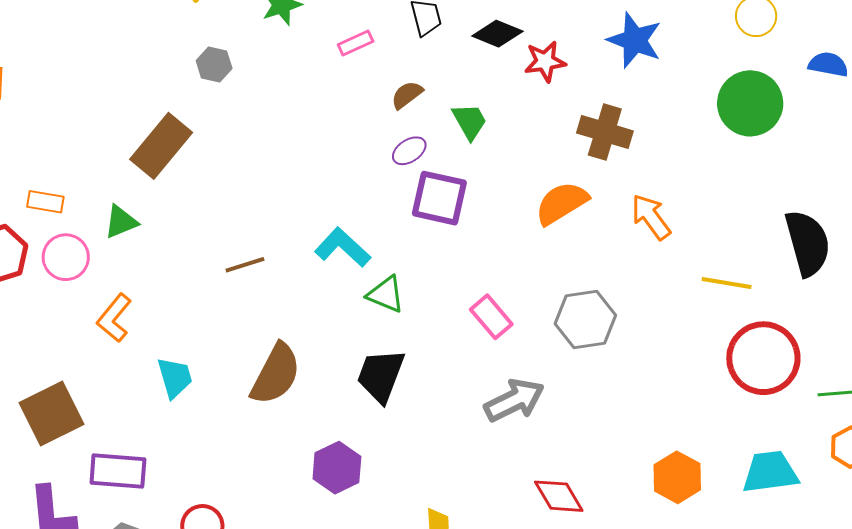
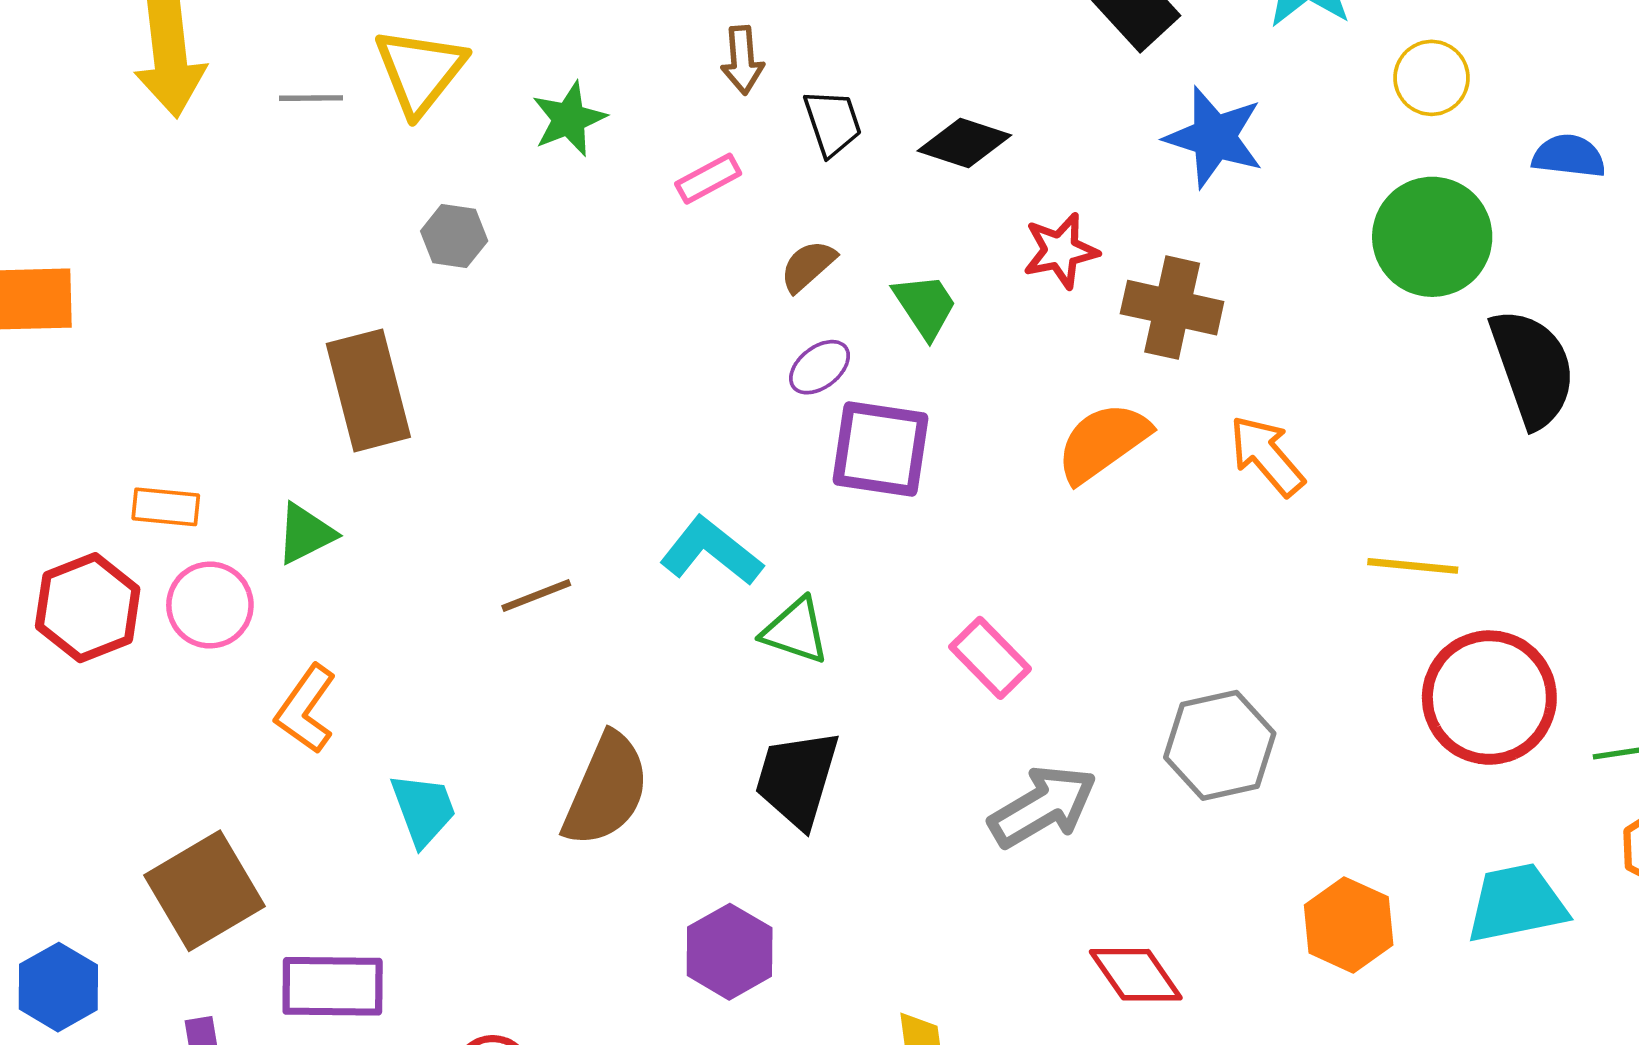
red star: (545, 61) -> (1061, 251), moved
brown rectangle: (161, 146) -> (368, 390), turned -50
black semicircle: (808, 243) -> (1533, 368), moved
gray hexagon: (585, 320) -> (1220, 745), moved

